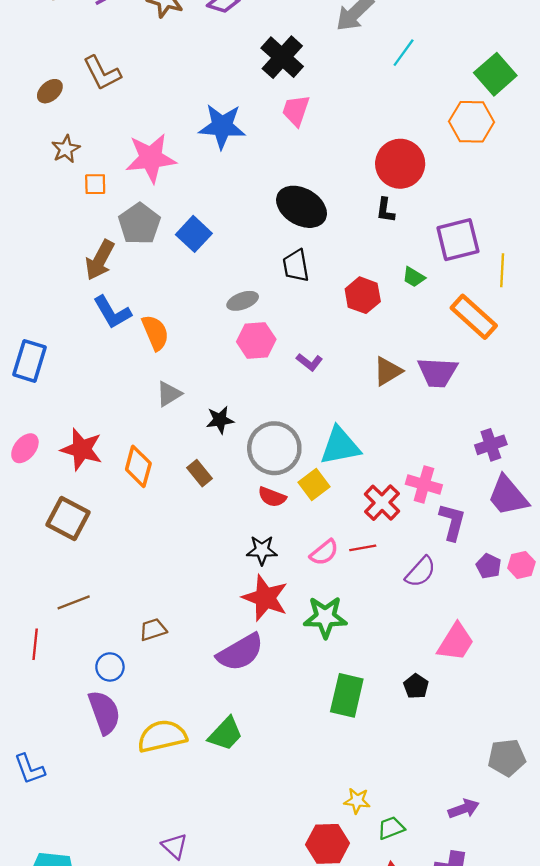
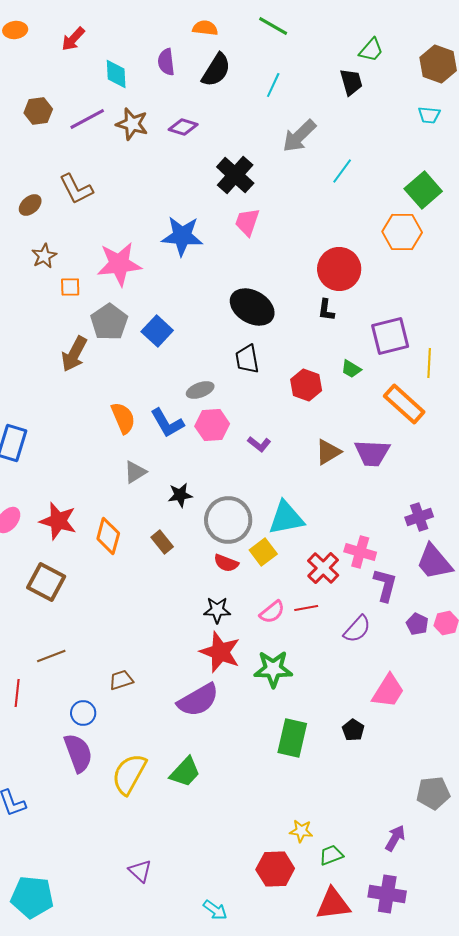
blue L-shape: (112, 312) -> (167, 423), moved
yellow semicircle: (162, 736) -> (129, 774), turned -48
purple arrow: (464, 809) -> (395, 838), turned -40

